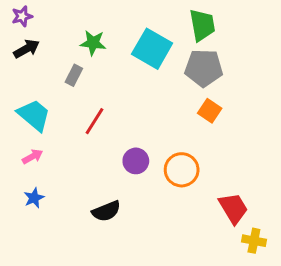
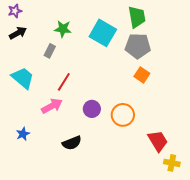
pink arrow: (32, 157) -> (52, 106), moved, size x1.5

